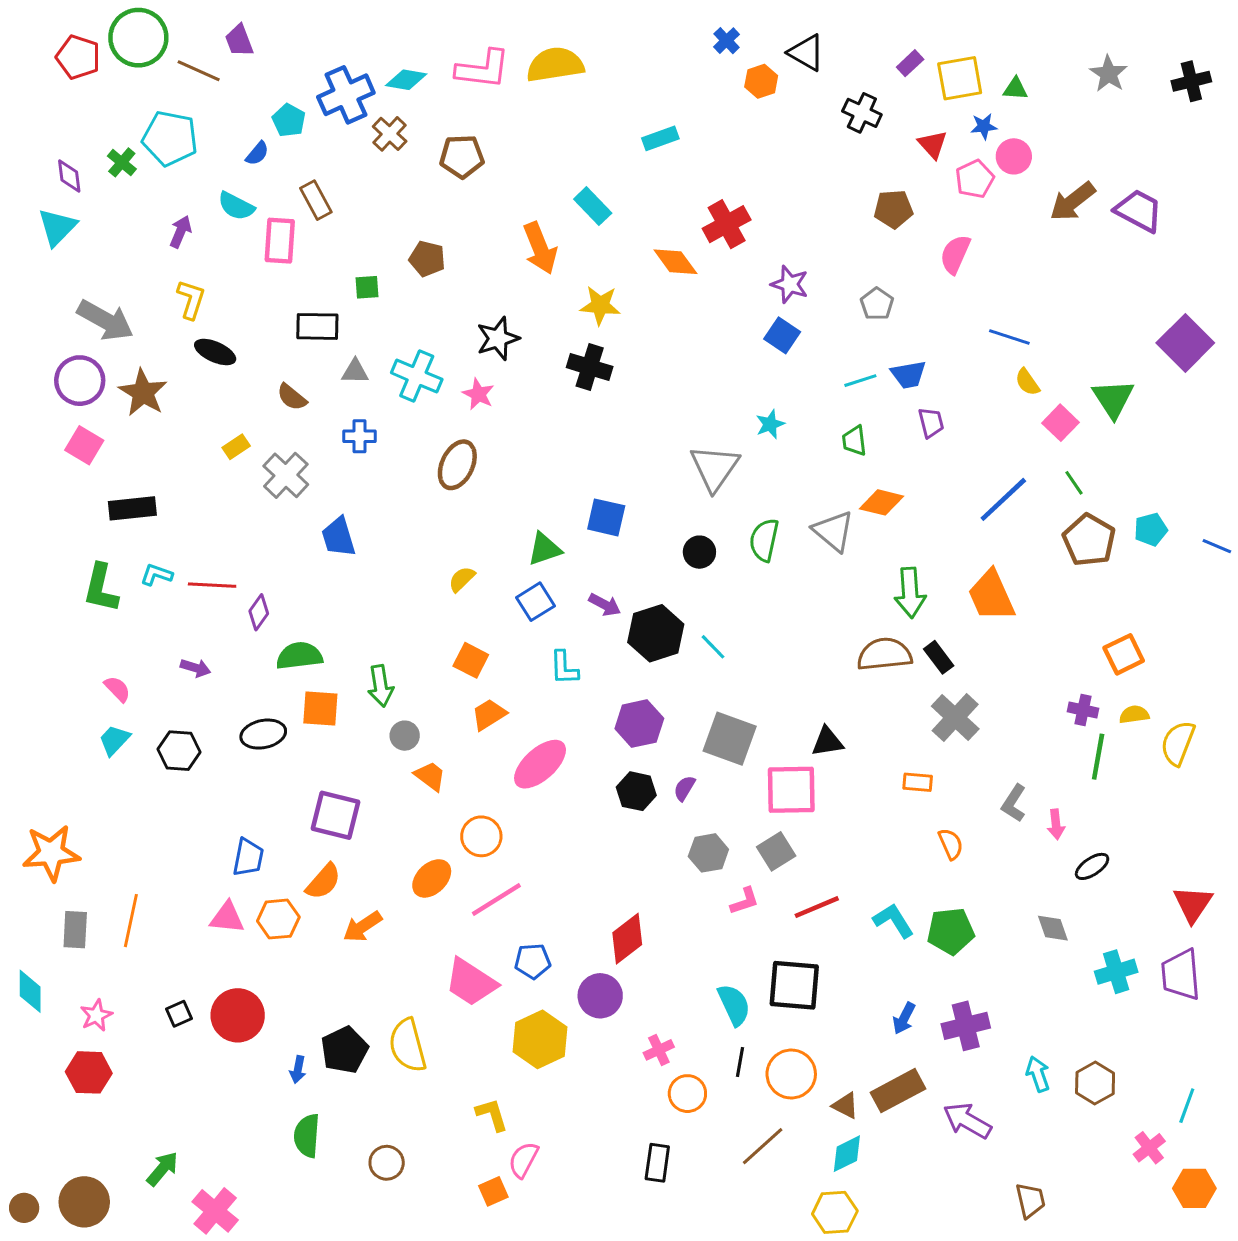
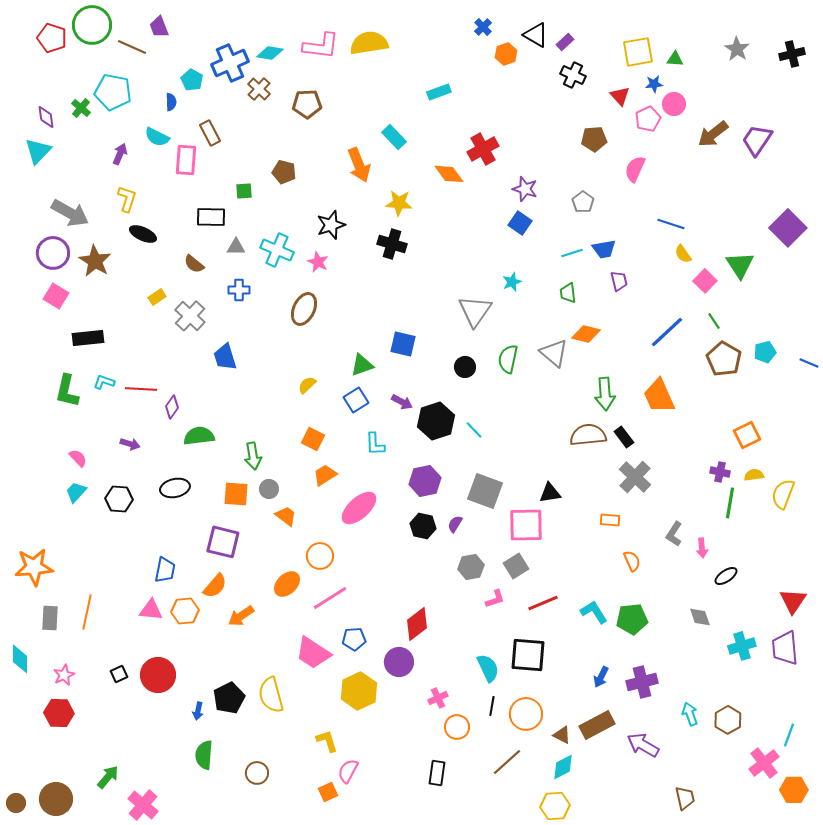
purple rectangle: (910, 63) -> (565, 42), moved
blue semicircle: (257, 153) -> (171, 102), turned -42
purple trapezoid: (1139, 211) -> (757, 140), turned -84
orange square: (320, 708) -> (236, 494), moved
pink cross: (1149, 1148) -> (764, 763), size x1.4

